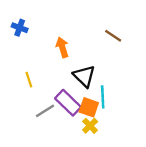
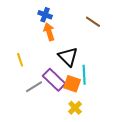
blue cross: (20, 28) -> (45, 15), moved
yellow cross: (90, 126) -> (75, 108), moved

